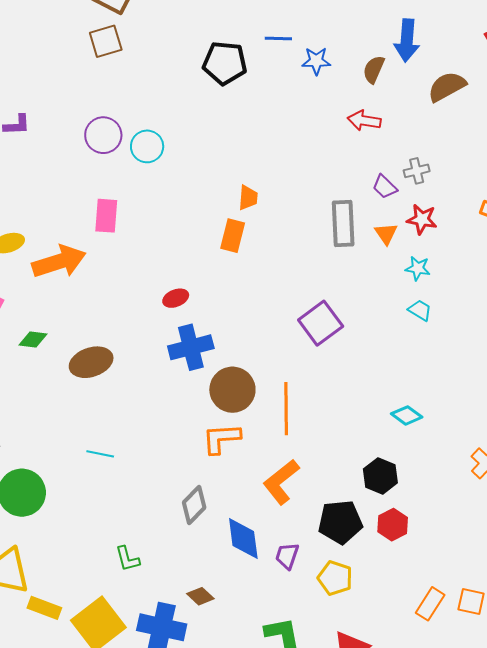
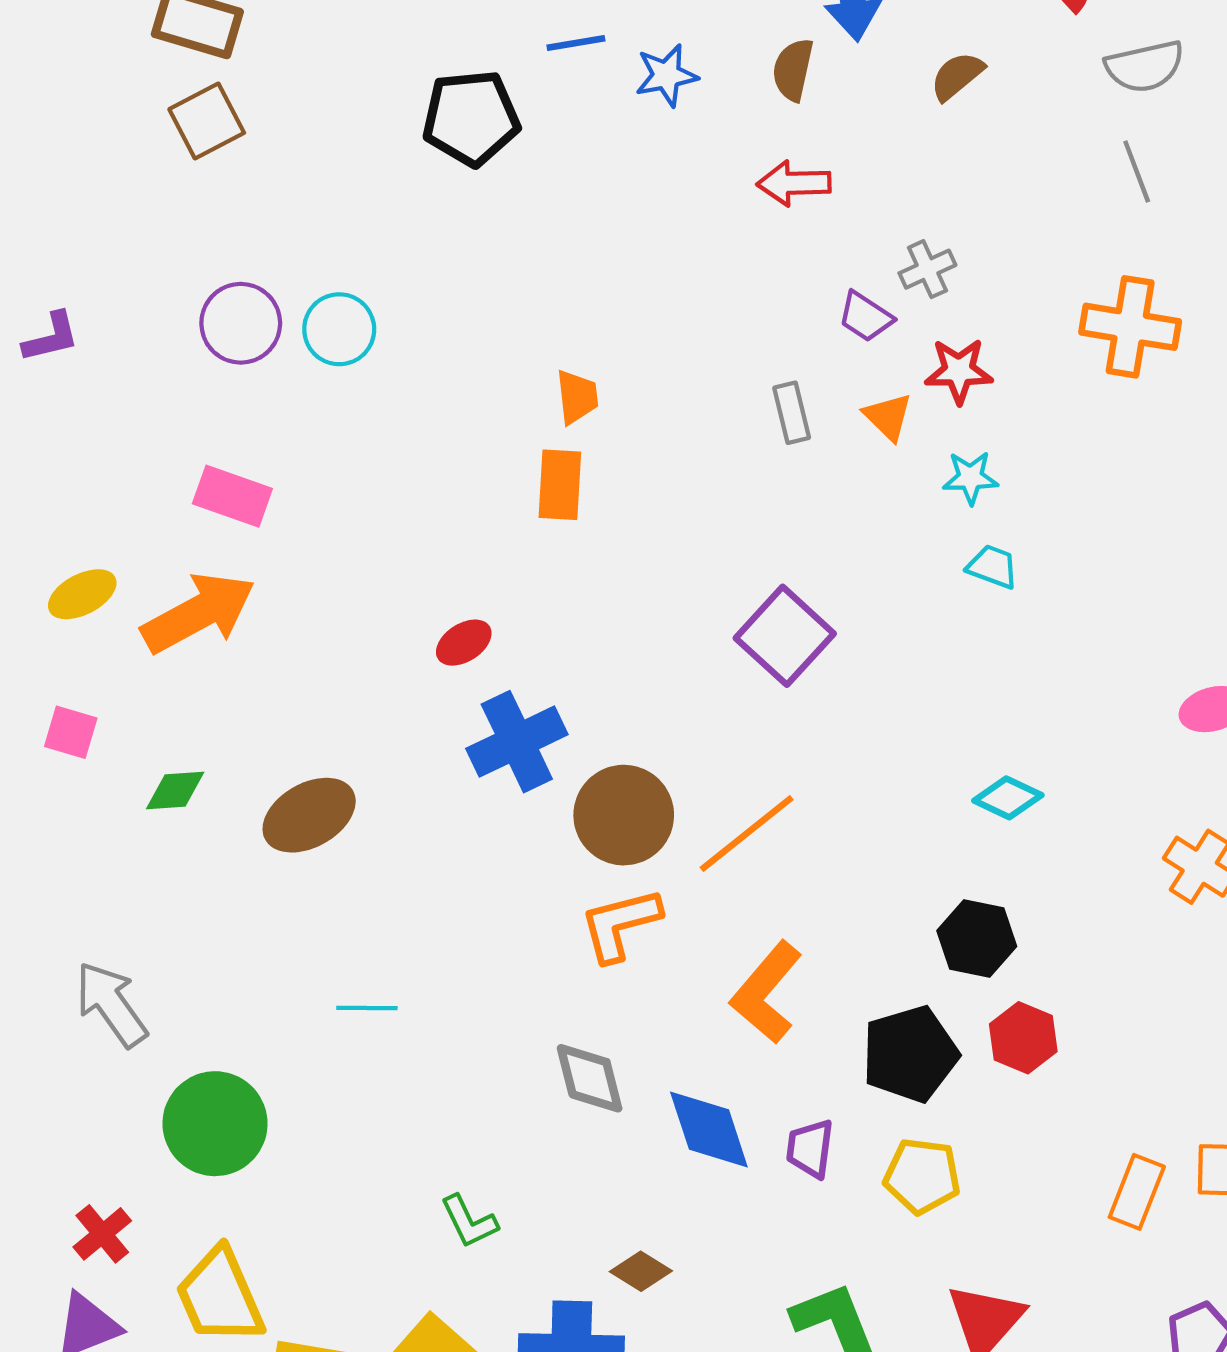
brown semicircle: (447, 87) -> (957, 76), size x0.7
pink rectangle: (106, 216) -> (232, 496), moved, turned -64
gray rectangle: (343, 223) -> (792, 413), size x0.6
orange line: (286, 409) -> (747, 834), turned 63
gray diamond: (194, 505) -> (590, 1078), turned -48

